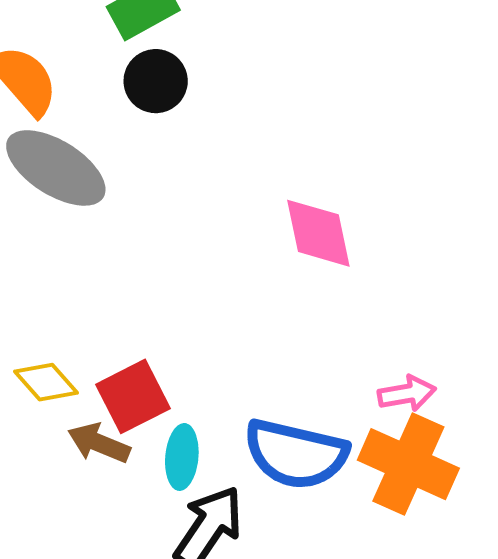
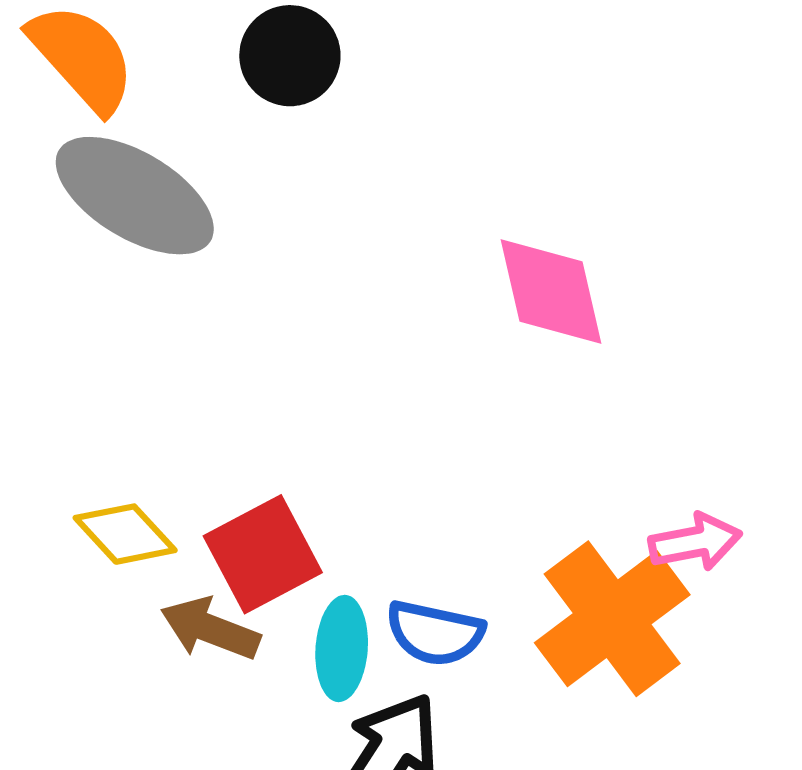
blue semicircle: (296, 454) -> (435, 633), moved, size x0.6
orange cross: (408, 464) -> (612, 619), moved, turned 30

